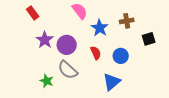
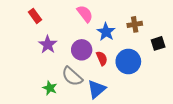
purple circle: (67, 45) -> (82, 50), moved
blue circle: (121, 56) -> (128, 62), size x1.5
blue triangle: (112, 82) -> (97, 89), moved

